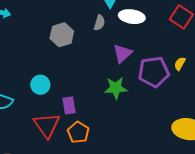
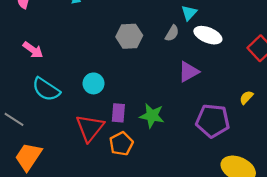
purple pentagon: (154, 72) -> (213, 121), moved
green star: (116, 88) -> (152, 116), moved

